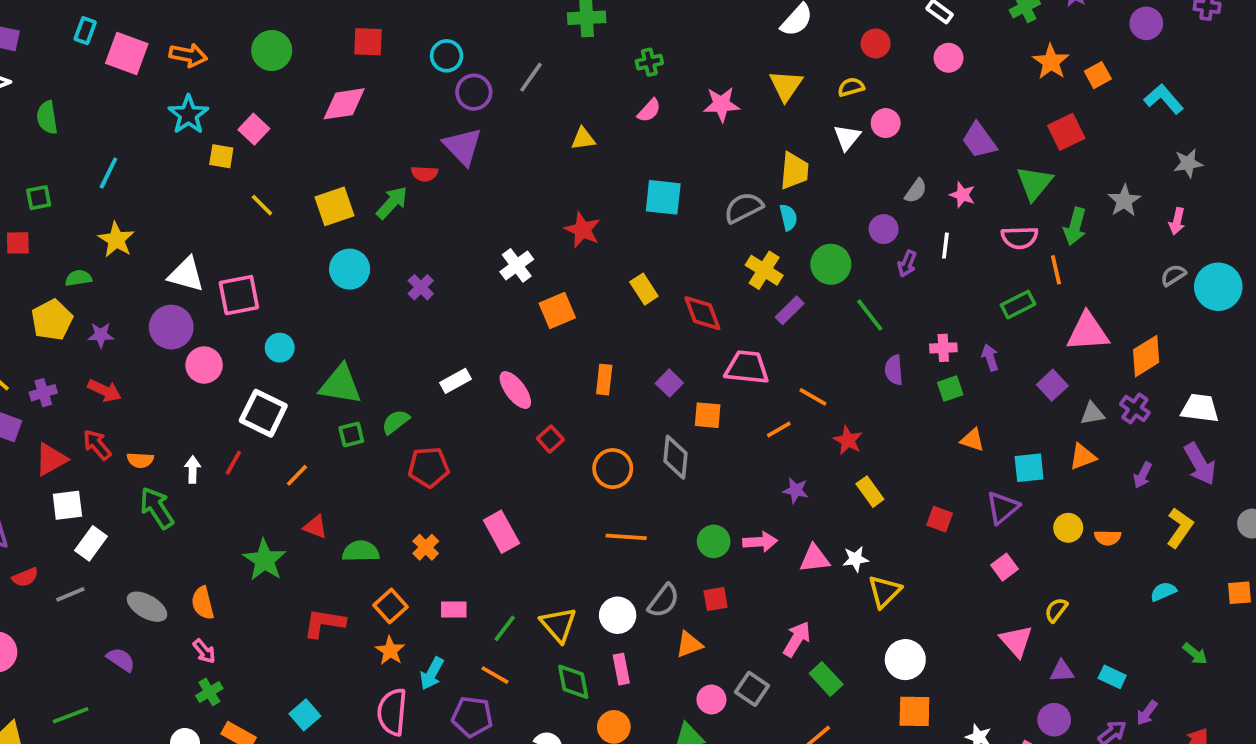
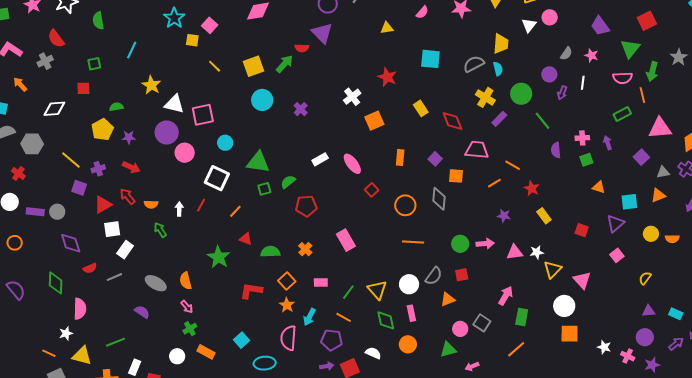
yellow star: (116, 240) -> (151, 85), moved
green arrow: (157, 508) -> (160, 230), size x0.7
pink triangle: (1016, 641) -> (582, 280), moved
green rectangle: (826, 679) -> (522, 317), turned 54

